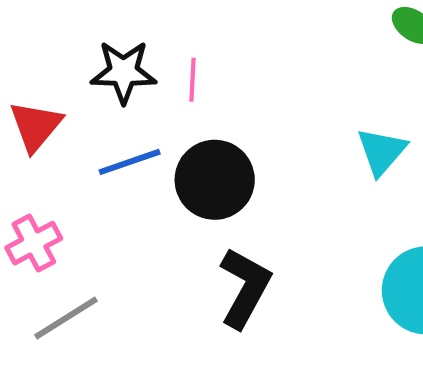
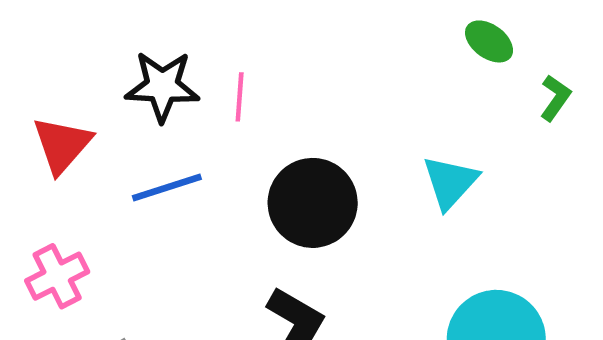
black circle: (215, 180) -> (313, 203), moved

